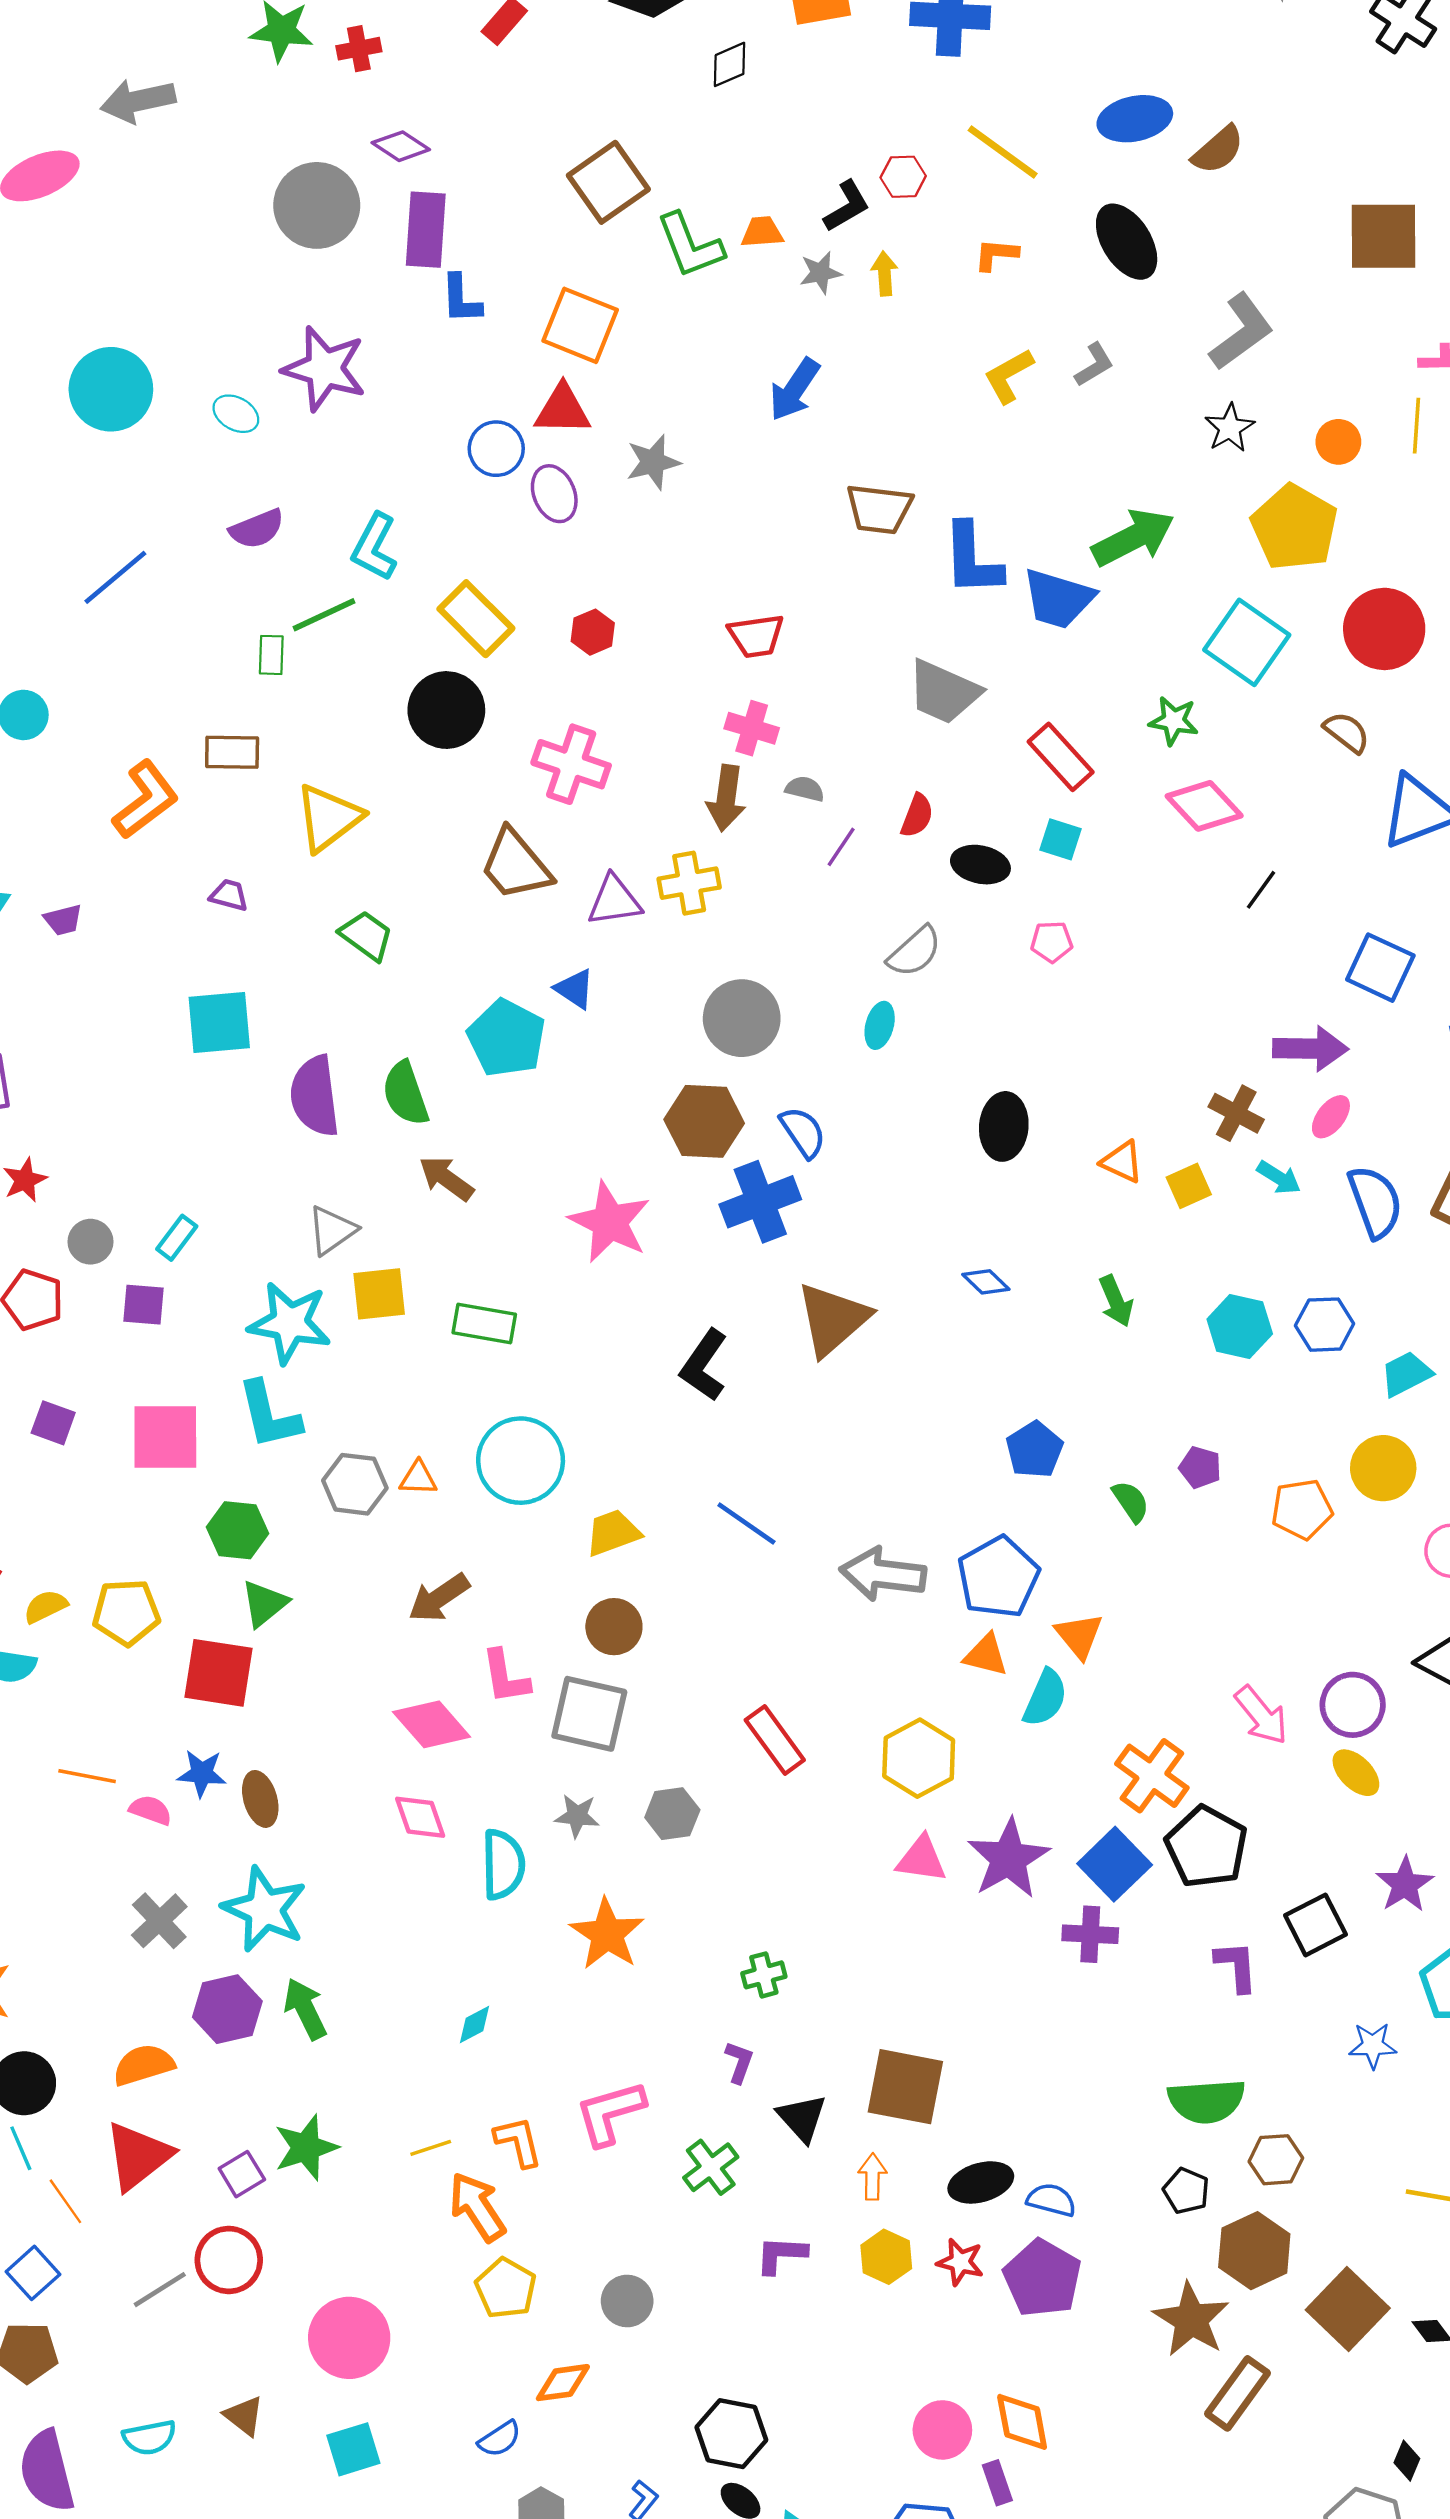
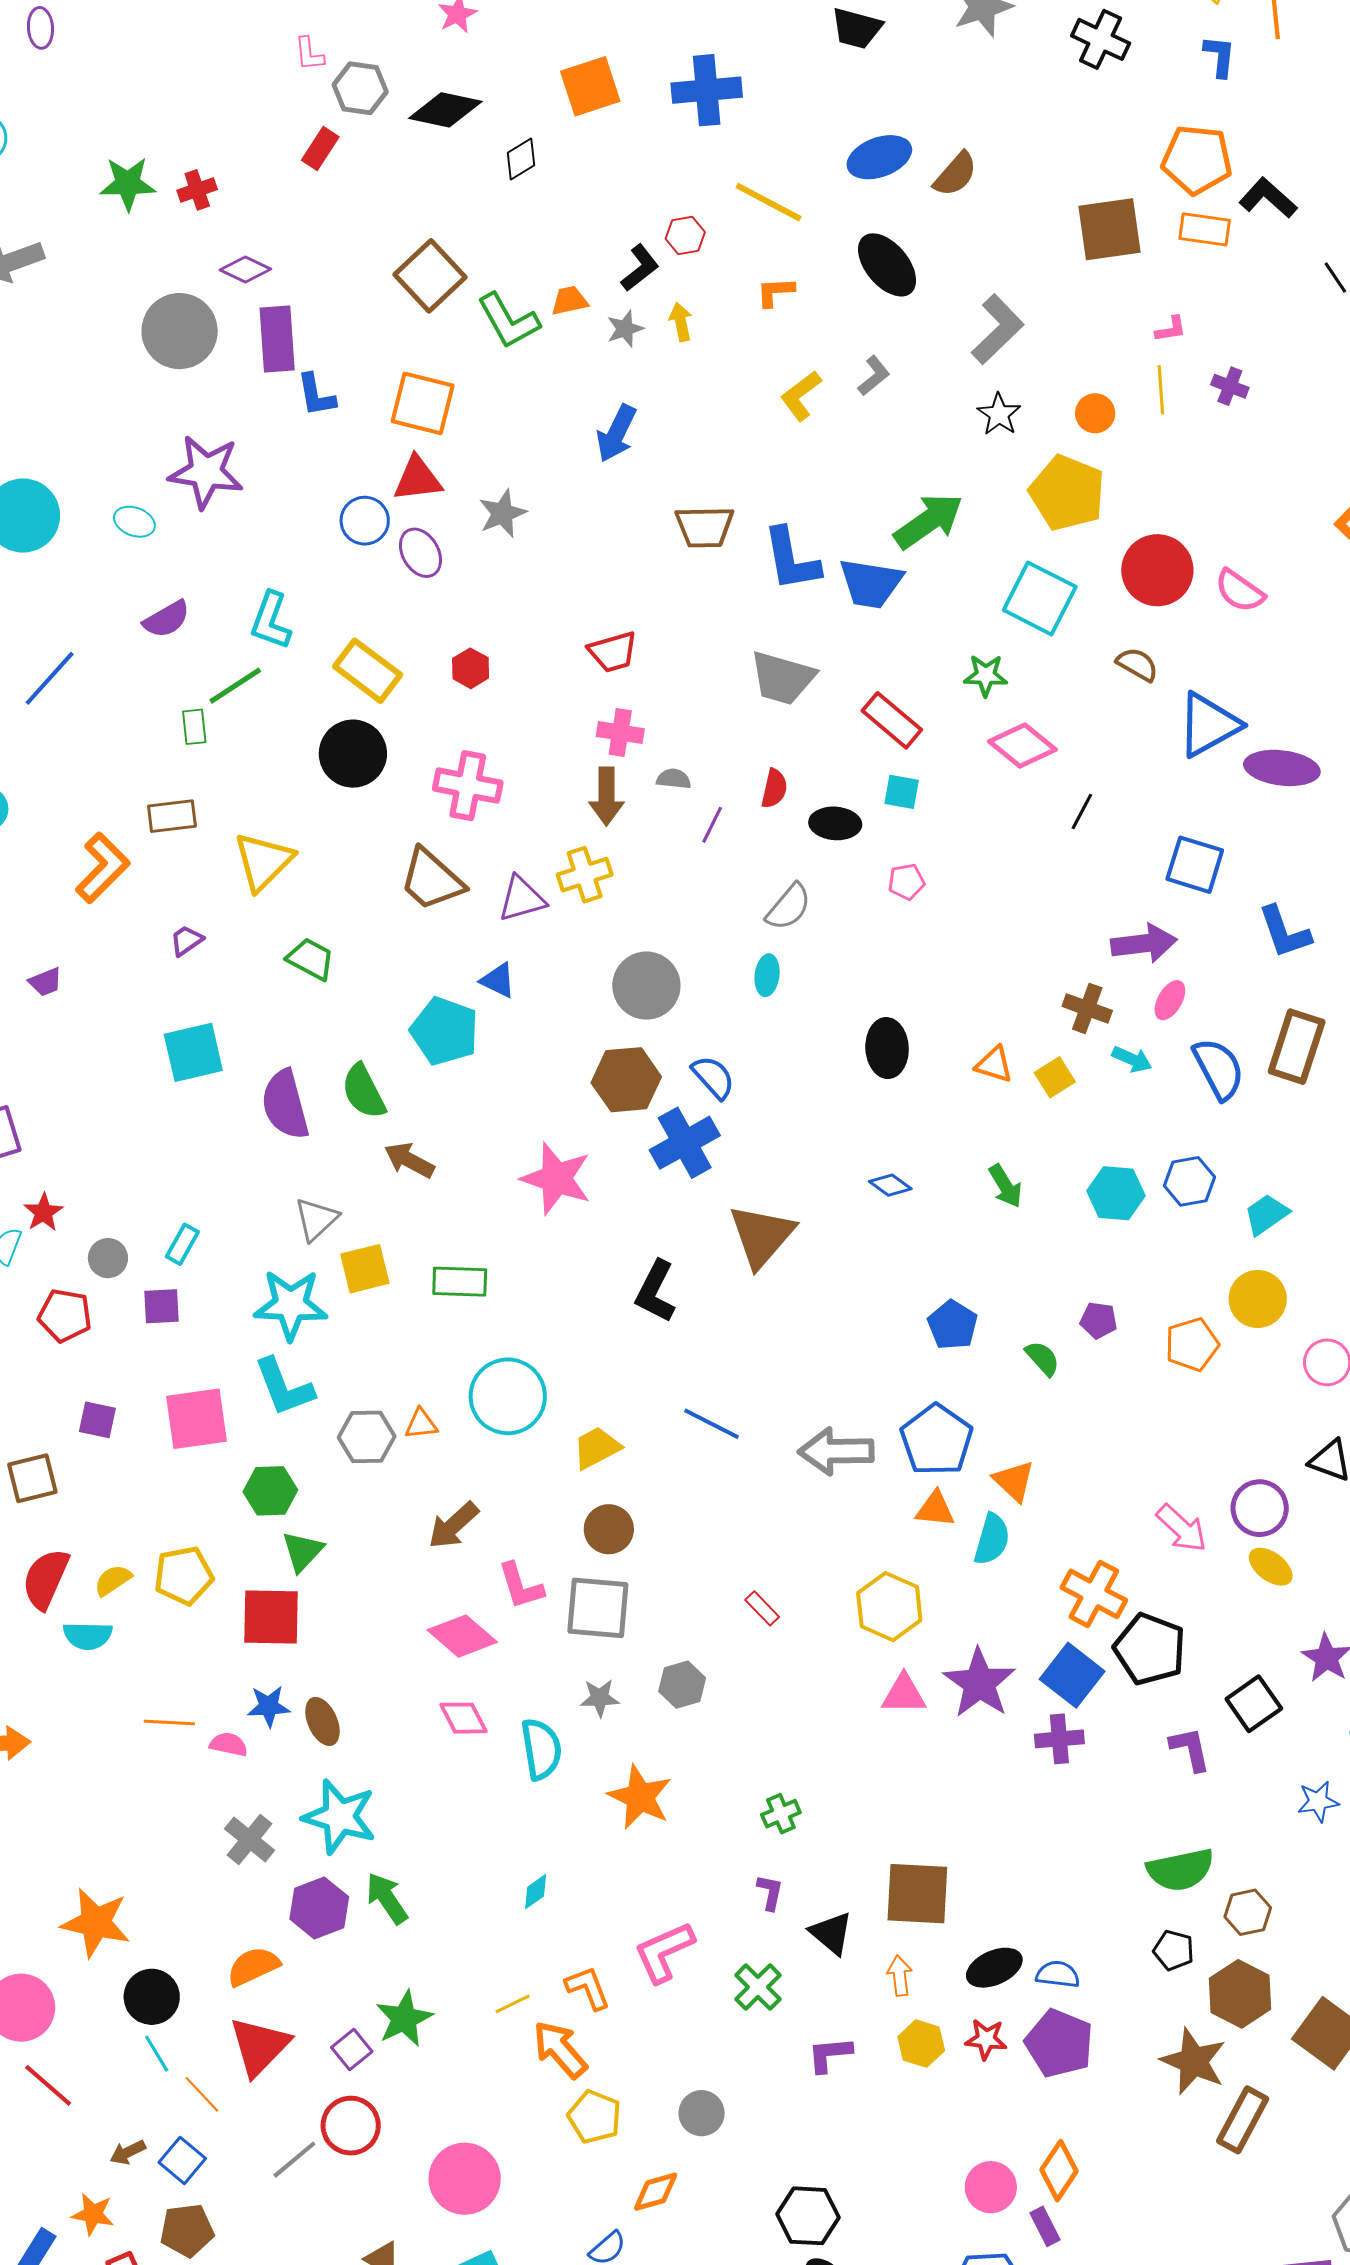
purple trapezoid: (229, 895) -> (186, 941), turned -42
red rectangle: (775, 1740) -> (762, 1608), size x0.6
orange diamond: (1022, 2422) -> (1059, 2171), turned 52

